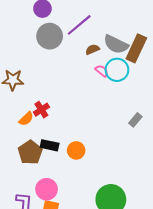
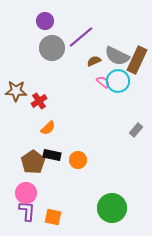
red cross: (41, 110) -> (39, 101), moved
orange semicircle: (26, 119) -> (48, 128), moved
pink circle: (47, 189) -> (26, 193), moved

